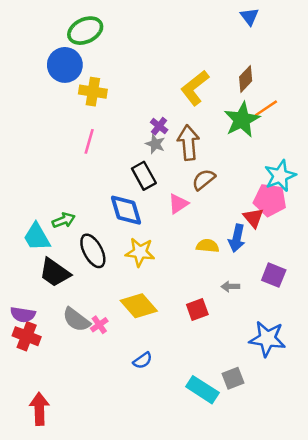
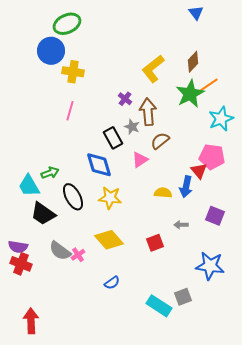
gray star: (155, 144) -> (132, 127), moved
cyan star: (280, 176) -> (221, 119), moved

